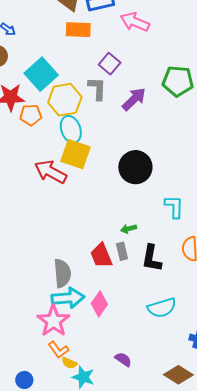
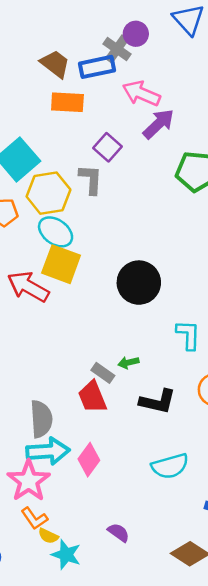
purple arrow: (134, 99) -> (158, 124), moved
cyan ellipse: (71, 129) -> (56, 232), turned -36
gray rectangle: (122, 251) -> (103, 373), moved, turned -42
black L-shape: (152, 258) -> (158, 402), turned -88

